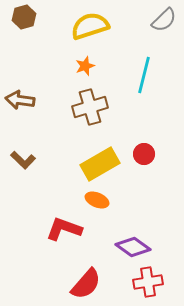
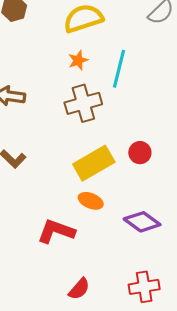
cyan line: (144, 75) -> (119, 69), moved
purple diamond: (133, 247) -> (142, 222), moved
red semicircle: (86, 284) -> (79, 289), size x0.7

